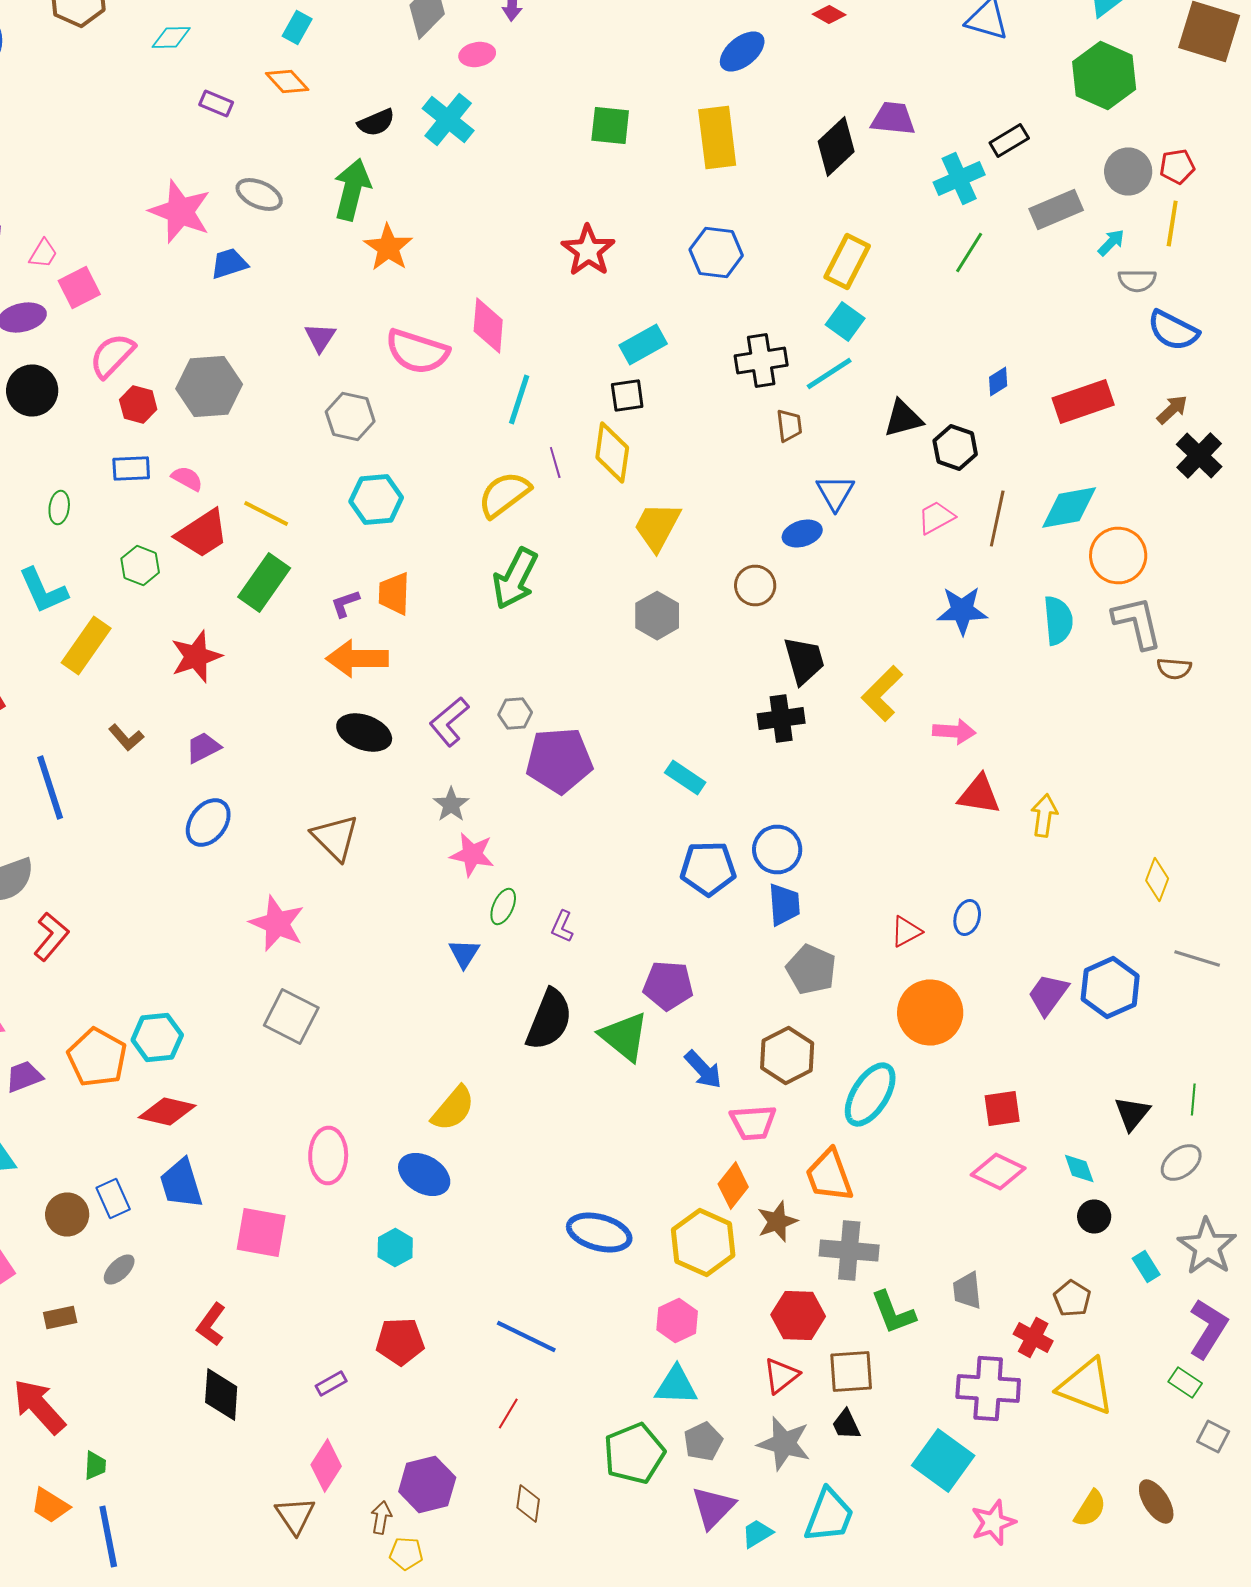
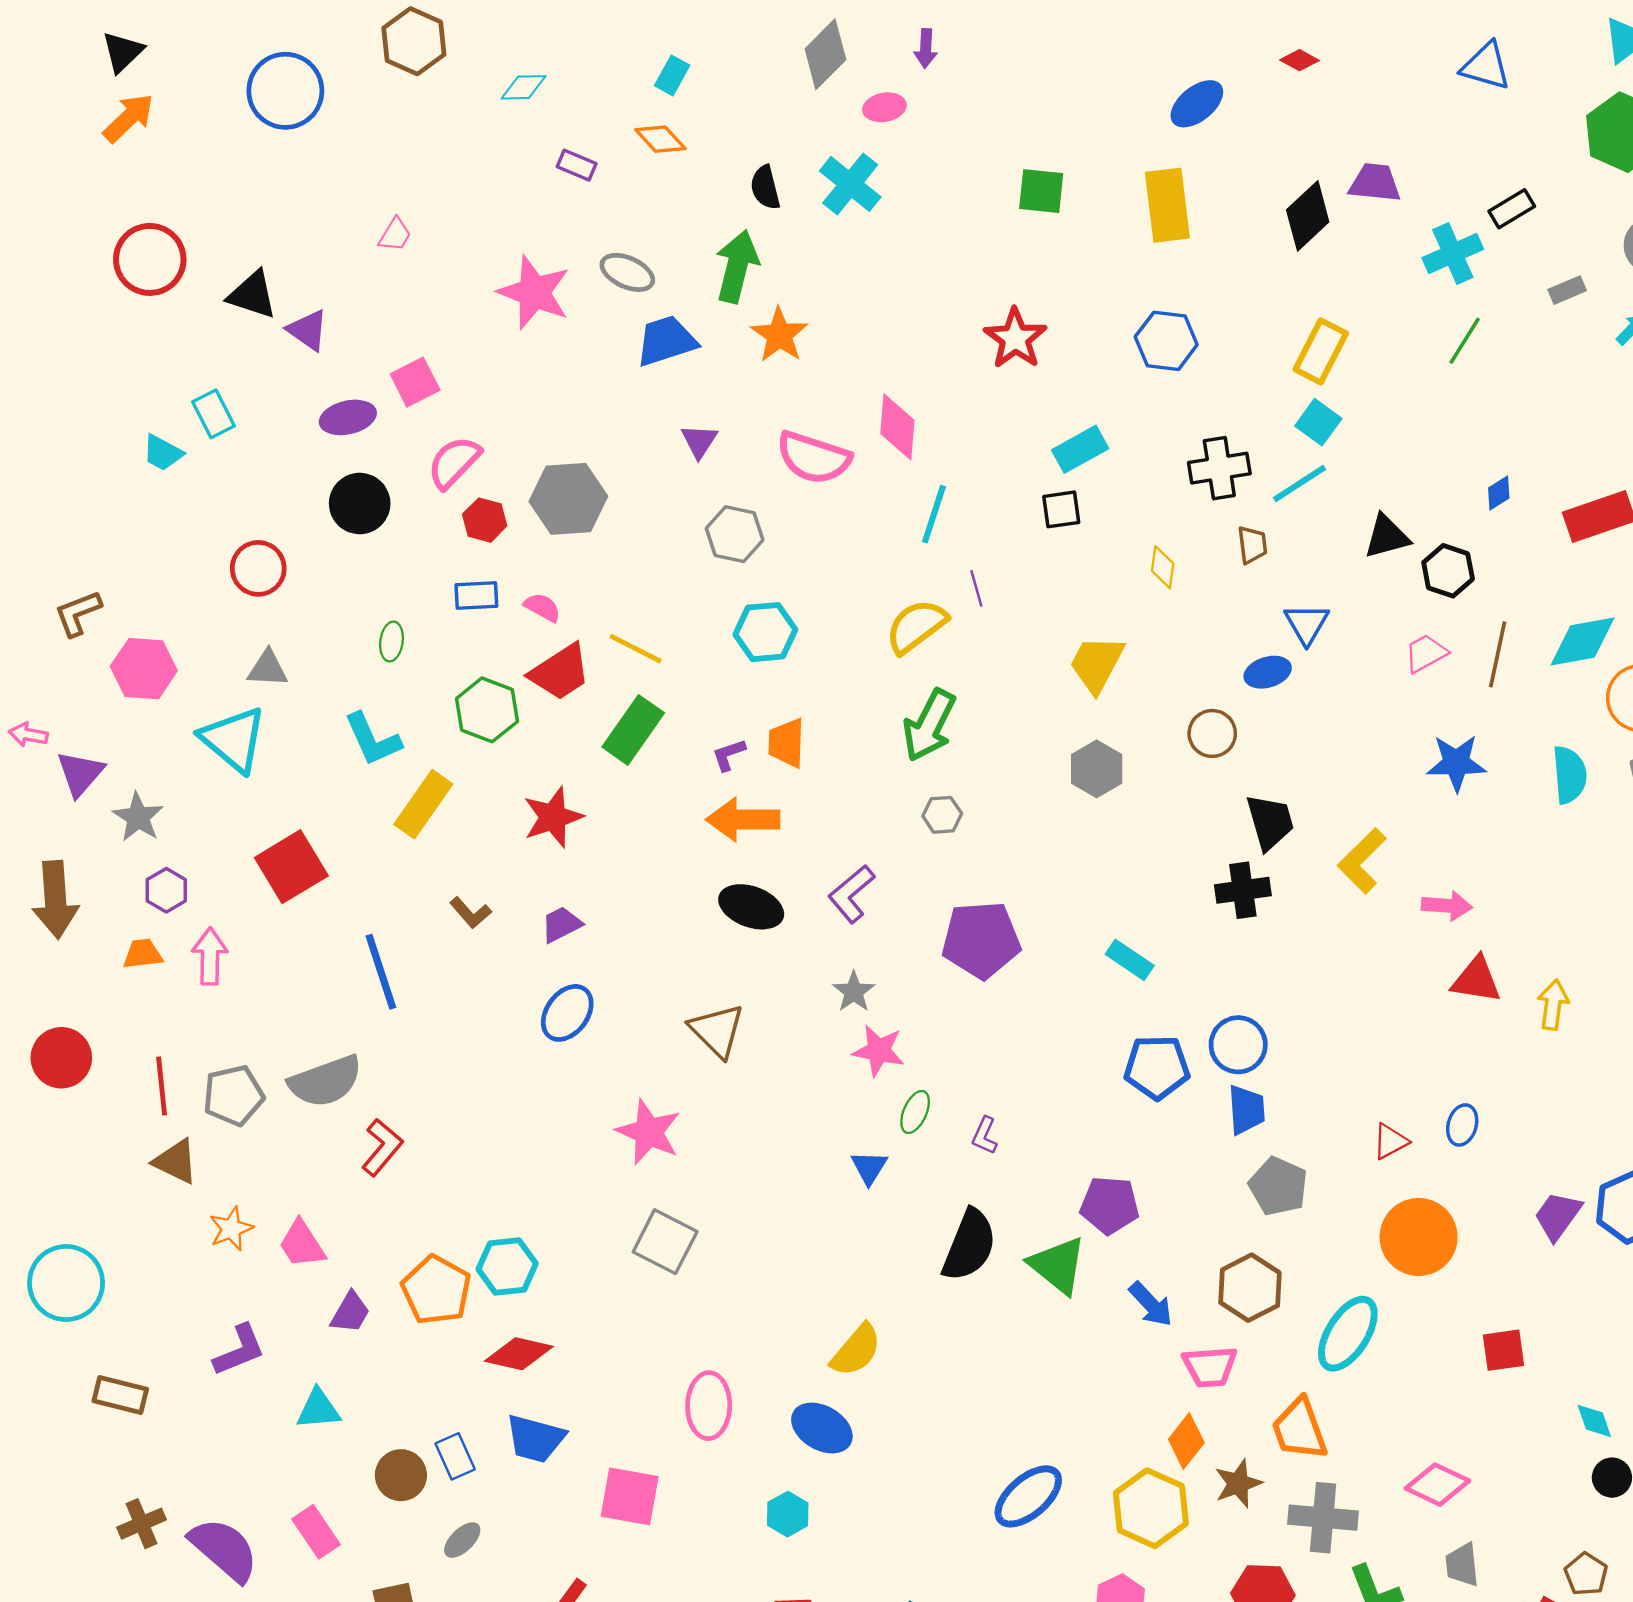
black semicircle: (376, 122) -> (765, 187), turned 99
gray rectangle: (1056, 210) -> (1567, 290), size x0.6
pink trapezoid: (43, 254) -> (395, 235), moved
blue trapezoid: (229, 264) -> (666, 341), moved, size x1.4
yellow diamond: (612, 452) -> (1163, 567), moved, size x0.6
green hexagon: (140, 566) -> (487, 710), size x1.4
gray hexagon: (515, 714) -> (942, 815), moved
purple trapezoid: (24, 1076) -> (350, 1312), turned 141
pink diamond: (998, 1172) -> (1437, 1485), moved
blue trapezoid: (181, 1184) -> (535, 1439), turned -58
blue ellipse: (599, 1232) -> (1028, 1496), turned -56

